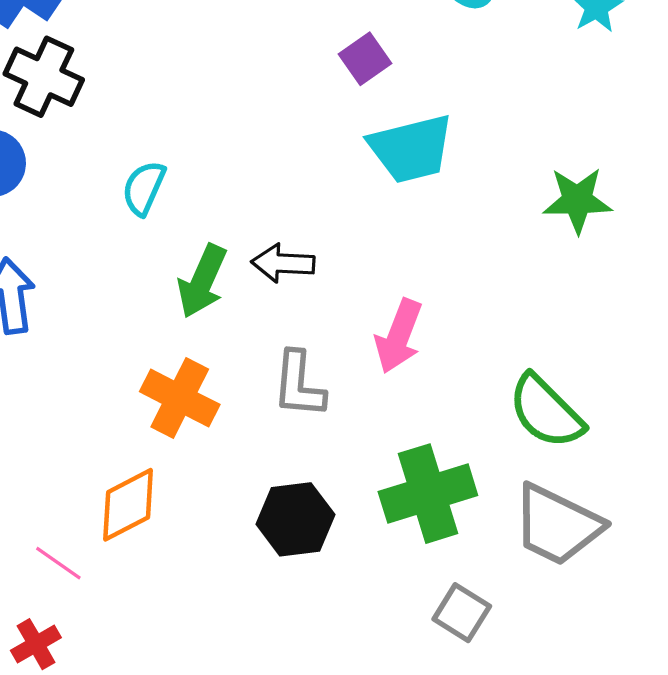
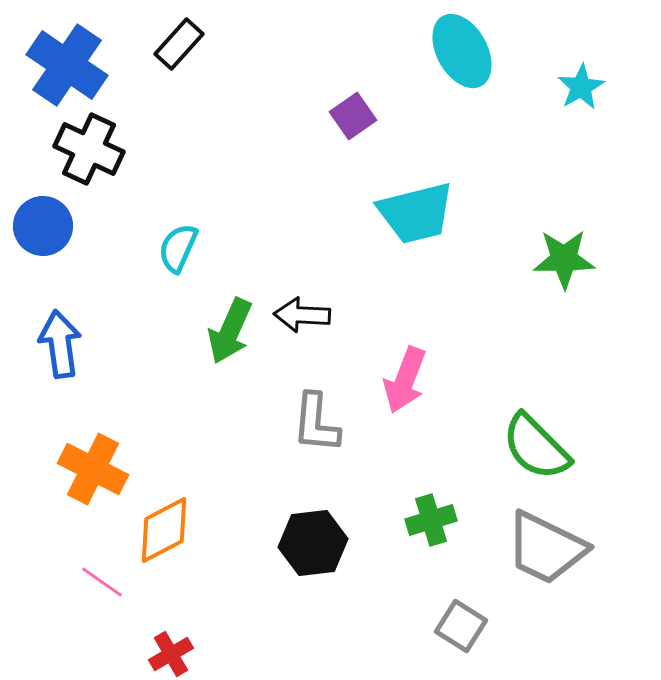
purple square: (365, 59) -> (353, 116), moved
orange cross: (180, 398) -> (93, 469), moved
green cross: (428, 494) -> (431, 520), size x0.6
red cross: (36, 644) -> (171, 654), moved

